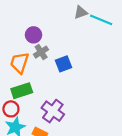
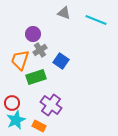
gray triangle: (81, 12) -> (64, 13), moved, turned 40
blue square: (64, 64) -> (61, 61), turned -35
green rectangle: (22, 91) -> (36, 77), moved

